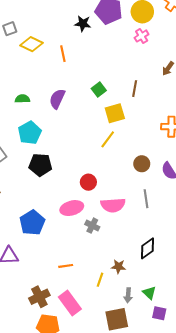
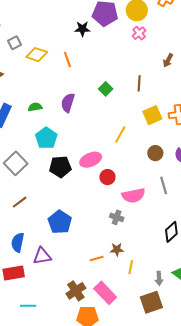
yellow square: (115, 113) -> (152, 115), moved
pink ellipse: (72, 208) -> (91, 160), moved
brown star: (118, 267) -> (117, 249), moved

